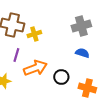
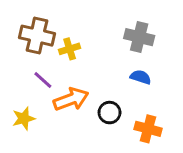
gray cross: (81, 26) -> (139, 37), turned 30
purple line: (16, 55) -> (43, 80), turned -64

